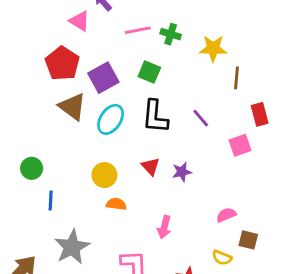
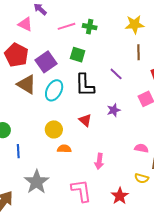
yellow star: (213, 48) -> (135, 24), moved
purple line: (201, 118) -> (116, 74), moved
purple star: (182, 172) -> (114, 110), moved
pink semicircle: (226, 215) -> (141, 148), turned 40

